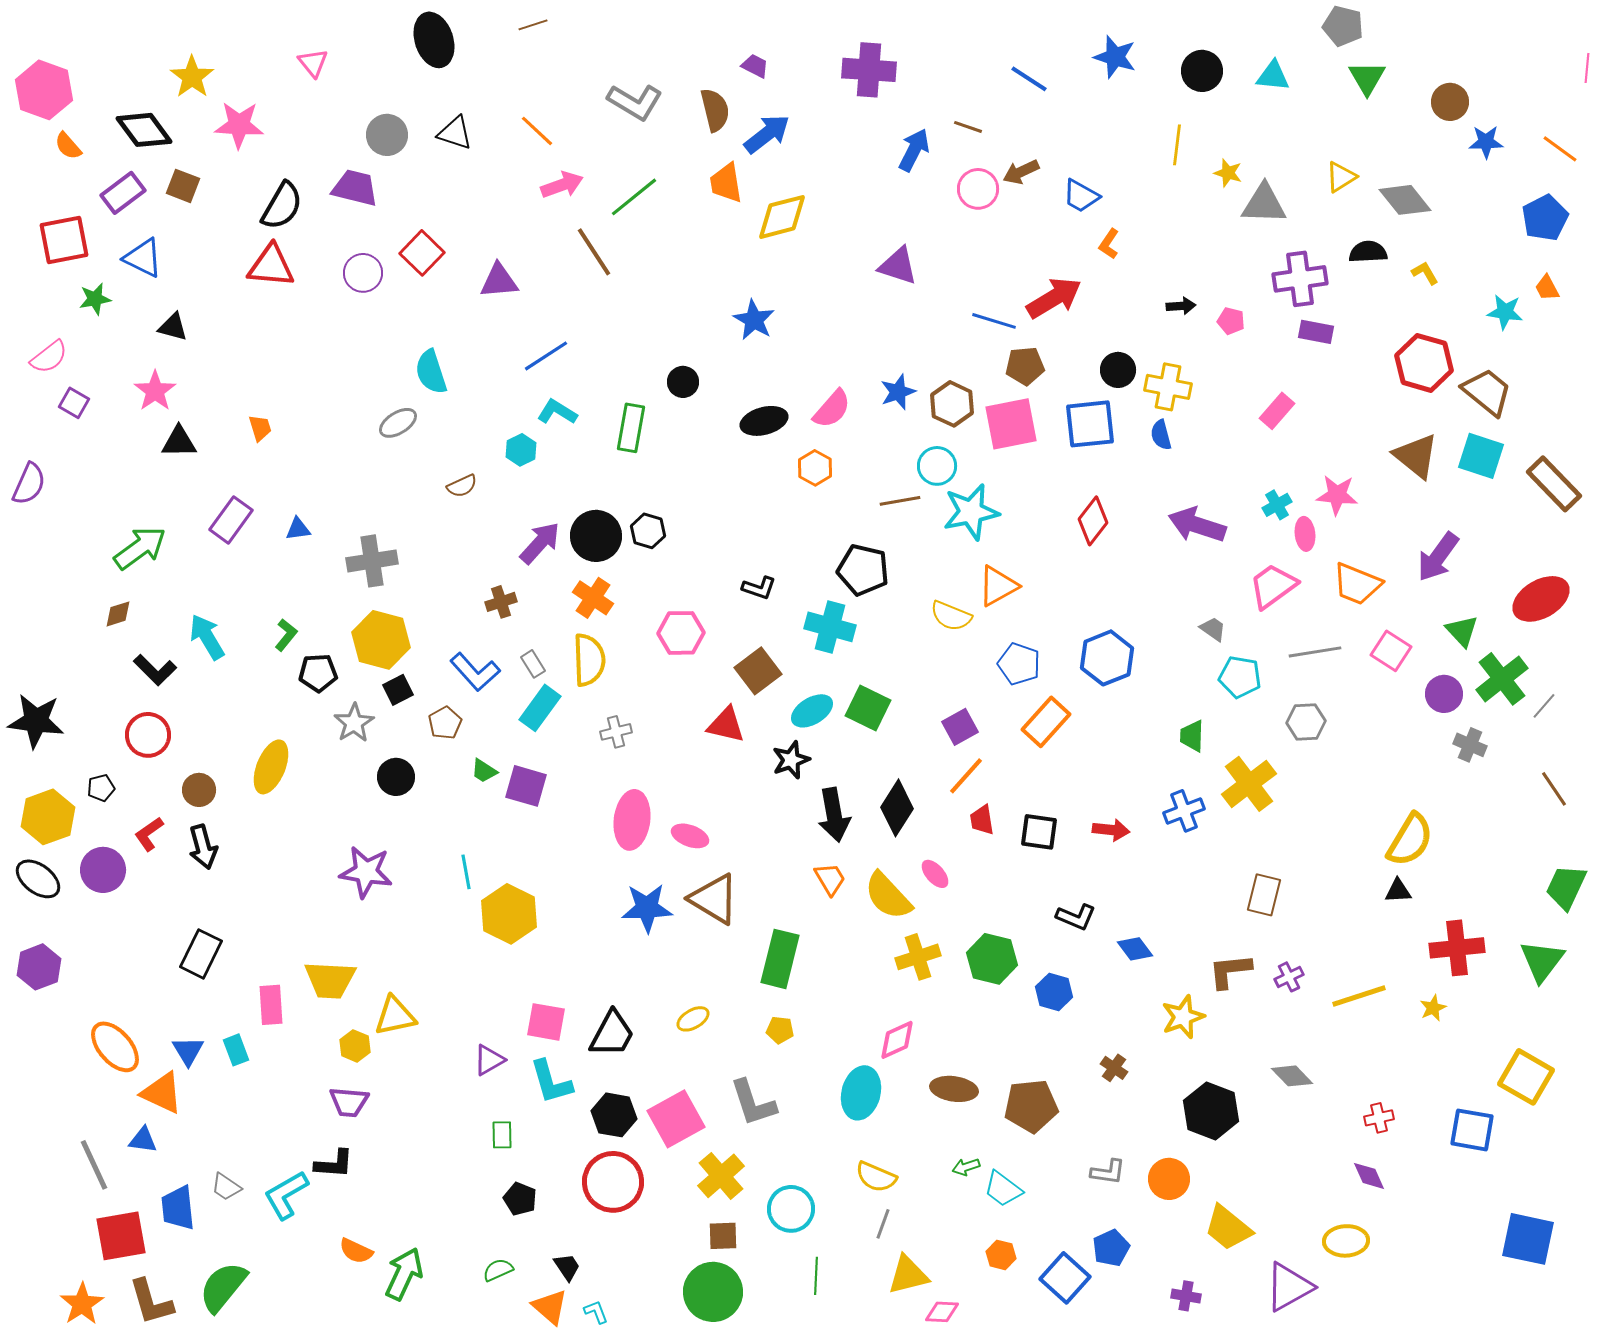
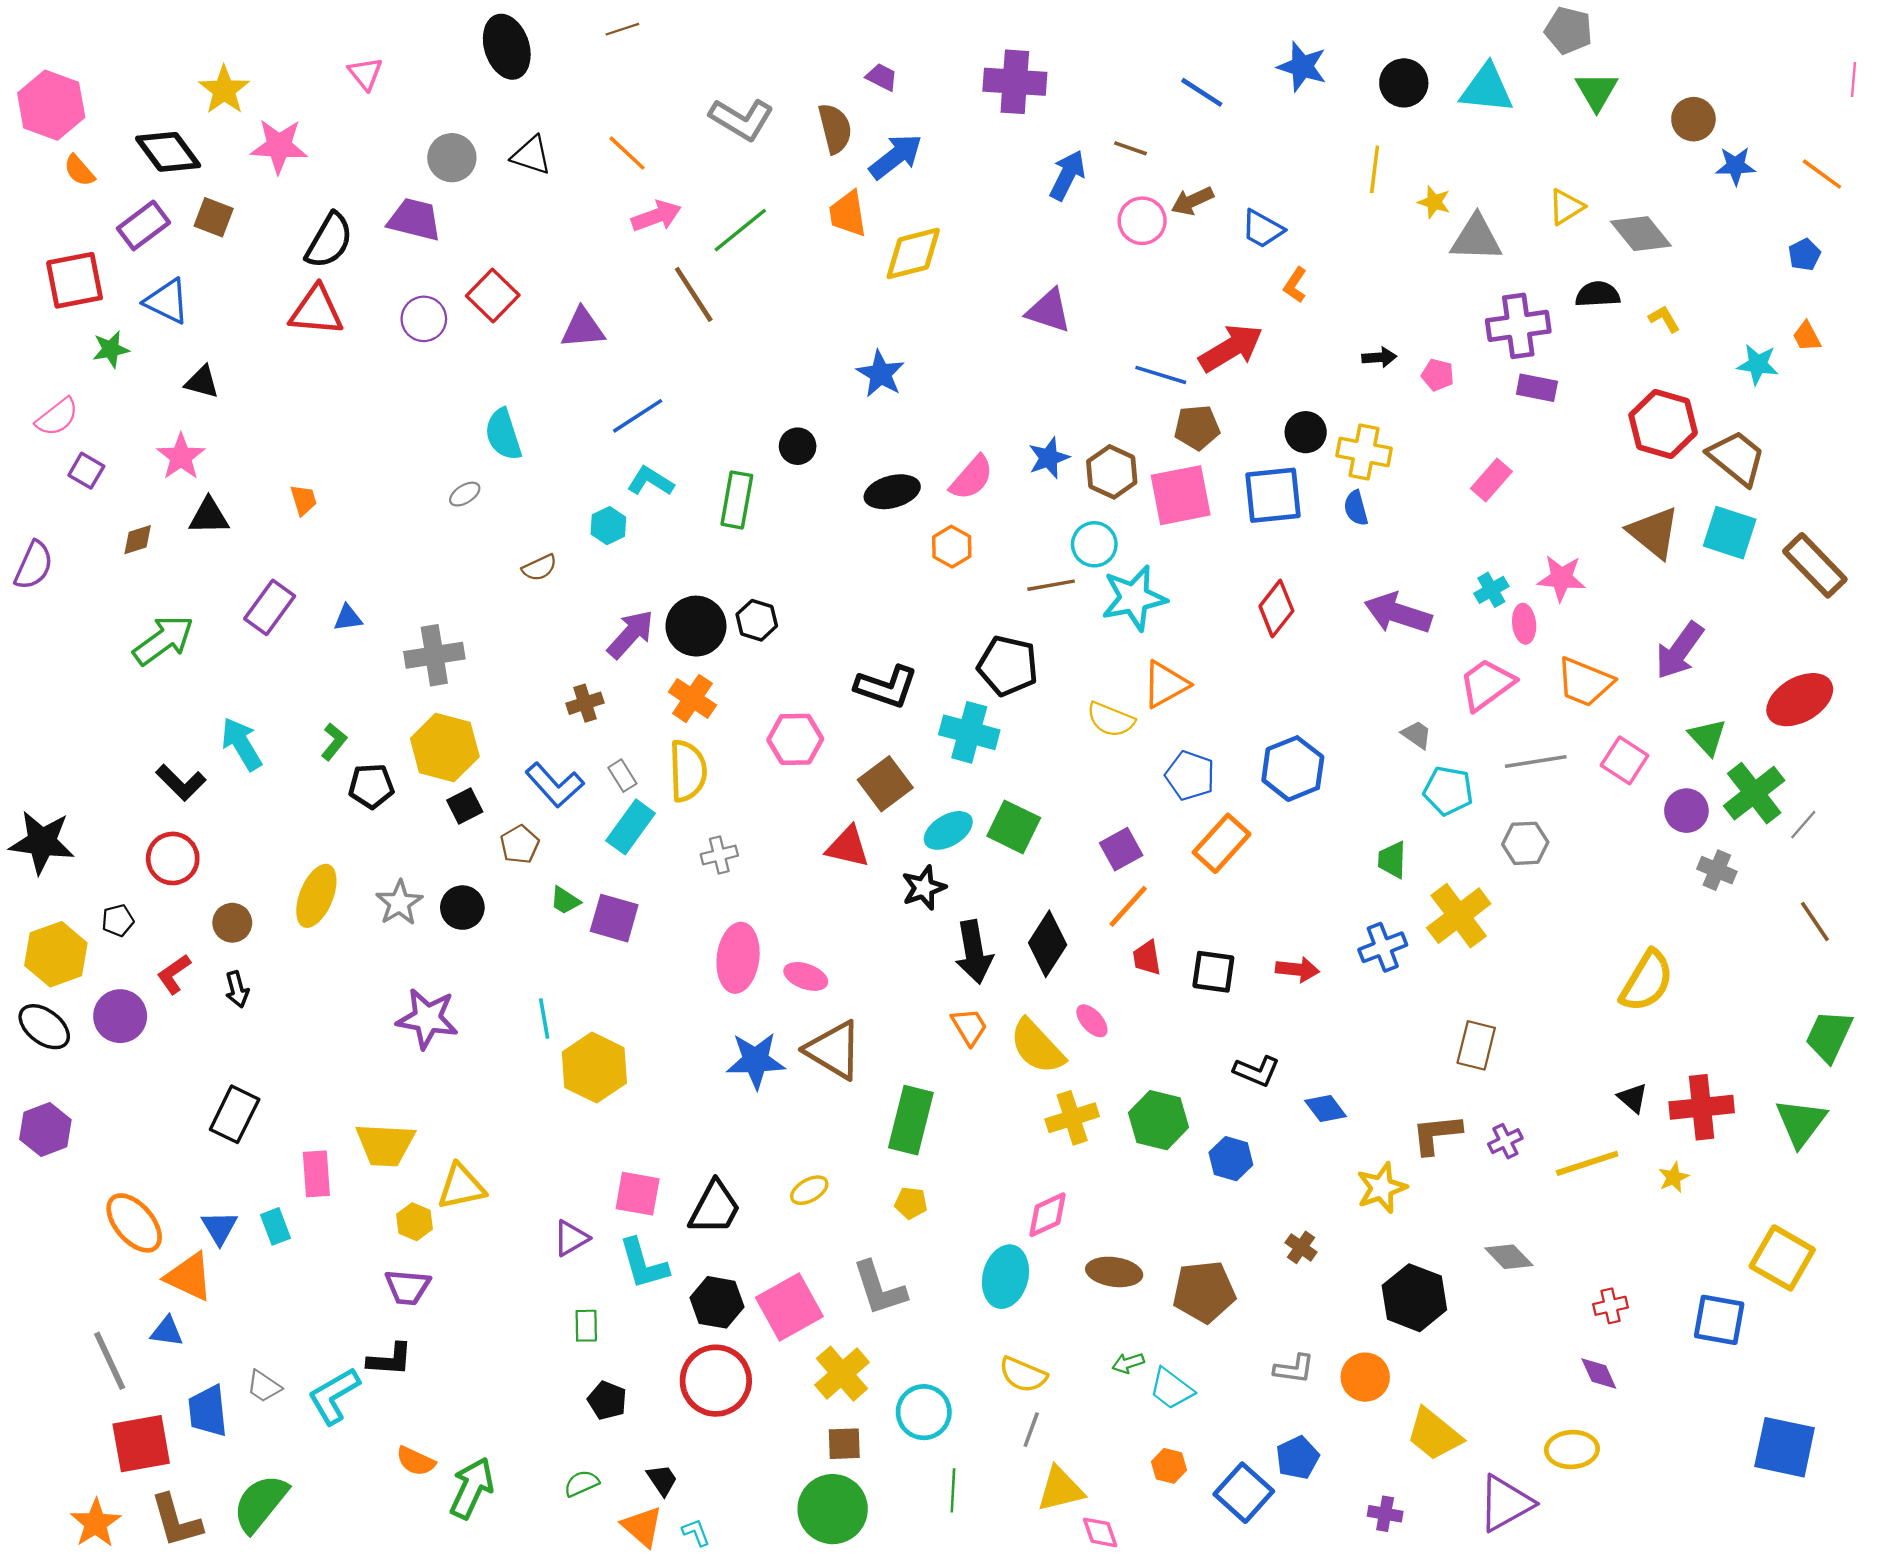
cyan triangle: (1273, 76) -> (1487, 89), size x1.4
blue pentagon: (1545, 218) -> (1804, 255), size x0.6
gray ellipse: (398, 423) -> (465, 494), size x0.7
black L-shape: (759, 588) -> (886, 687), size x1.6
brown diamond: (118, 614) -> (138, 540), moved
gray star: (354, 723) -> (399, 903), moved
black arrow: (203, 847) -> (237, 989), size x0.7
black triangle: (1398, 891) -> (1633, 1098), moved, turned 44
pink diamond: (942, 1312) -> (1100, 1532), turned 68

